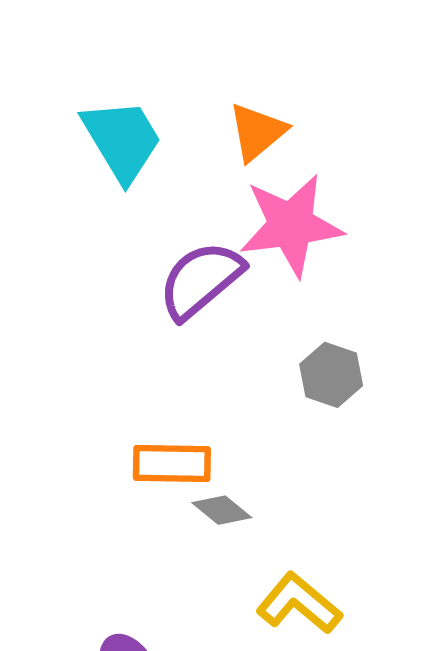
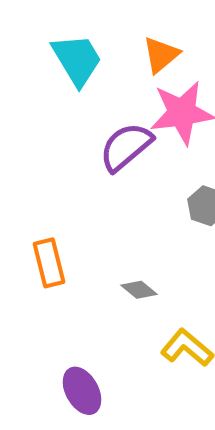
orange rectangle: (172, 463) -> (49, 263), moved, turned 75

